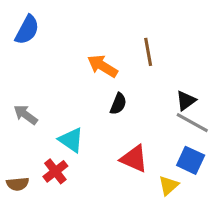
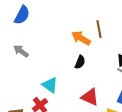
orange arrow: (103, 66) -> (81, 38), moved
gray arrow: (26, 115) -> (21, 51), moved

